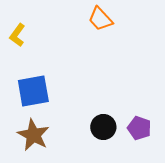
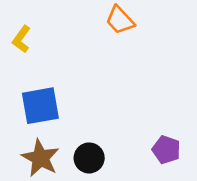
black circle: (103, 127) -> (89, 158), moved

